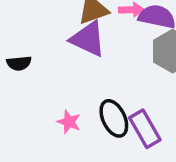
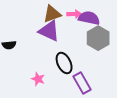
black ellipse: (114, 118) -> (64, 63), moved

